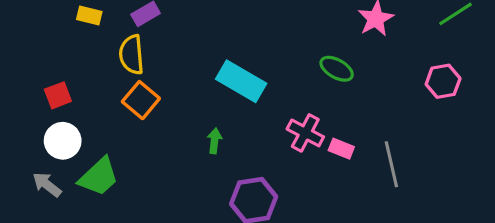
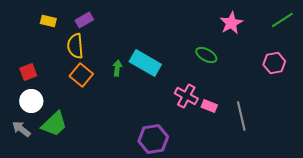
green arrow: (214, 141) -> (117, 68), moved

